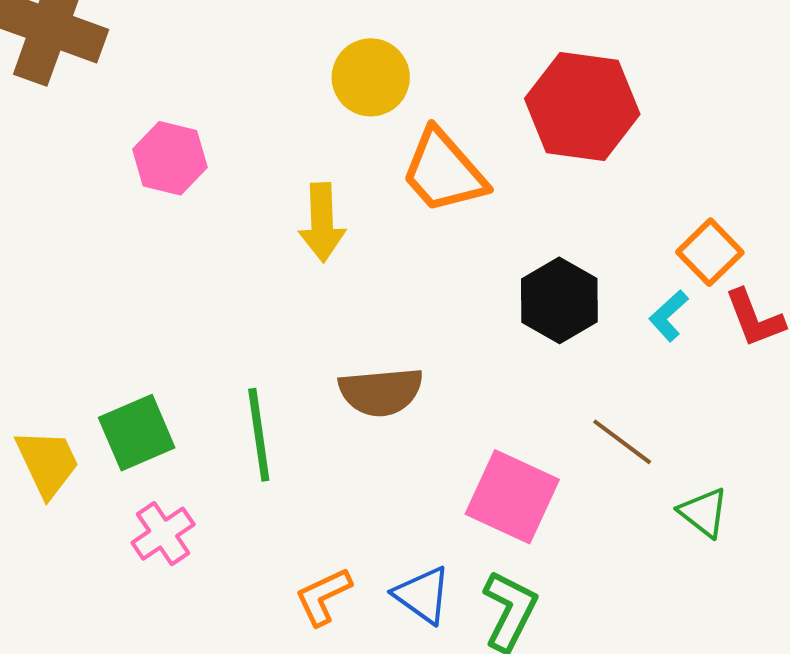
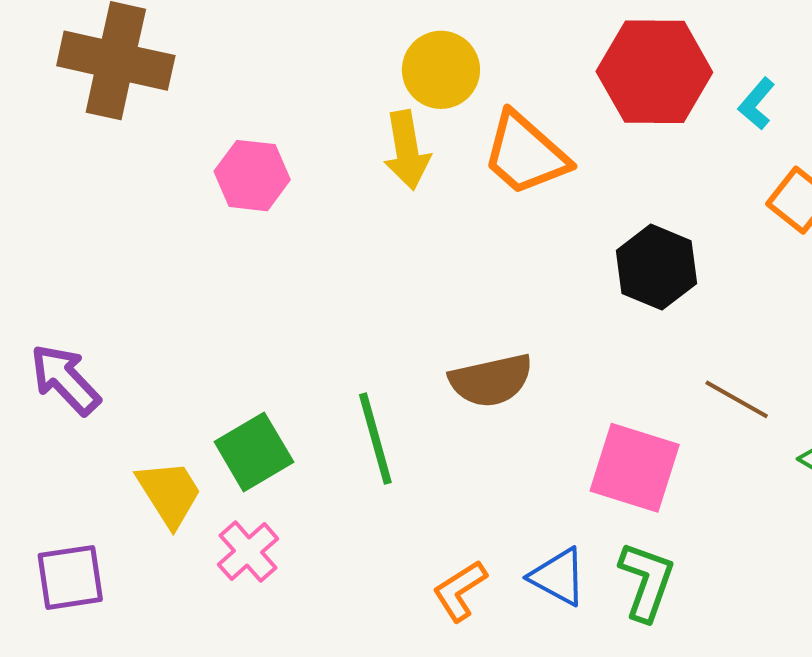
yellow arrow: (322, 222) -> (407, 150), moved
cyan L-shape: (669, 316) -> (757, 104), moved
pink cross: (163, 534) -> (248, 552), moved

